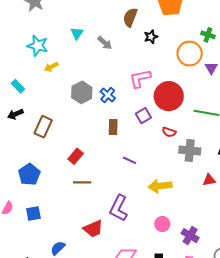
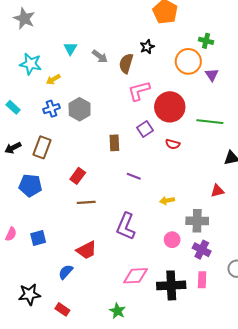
brown semicircle: (130, 17) -> (126, 63), moved
yellow arrow: (51, 67) -> (53, 79), moved
blue cross: (108, 95) -> (52, 109), moved, turned 35
black arrow: (15, 114) -> (13, 148), moved
gray cross: (190, 151) -> (197, 221), moved
blue pentagon: (29, 174) -> (30, 185), moved, turned -30
yellow arrow: (160, 186) -> (167, 200), size x0.6
red trapezoid: (93, 229) -> (86, 250), moved

